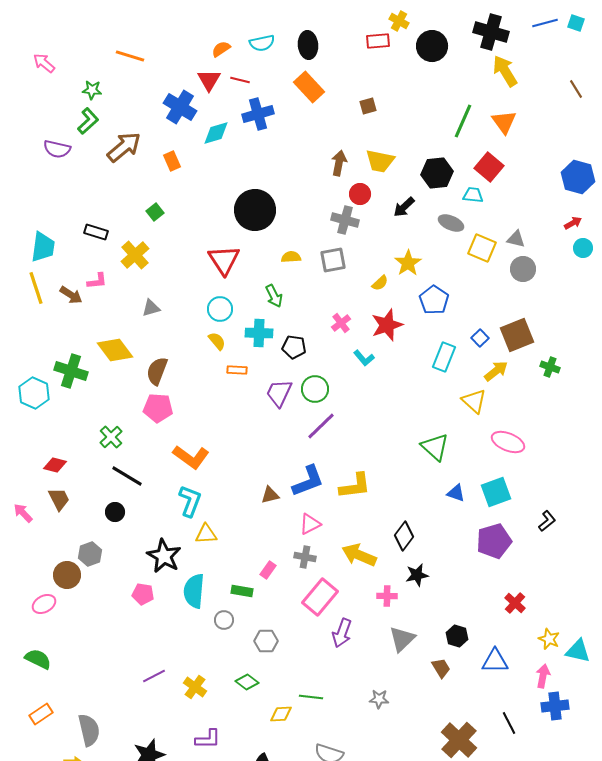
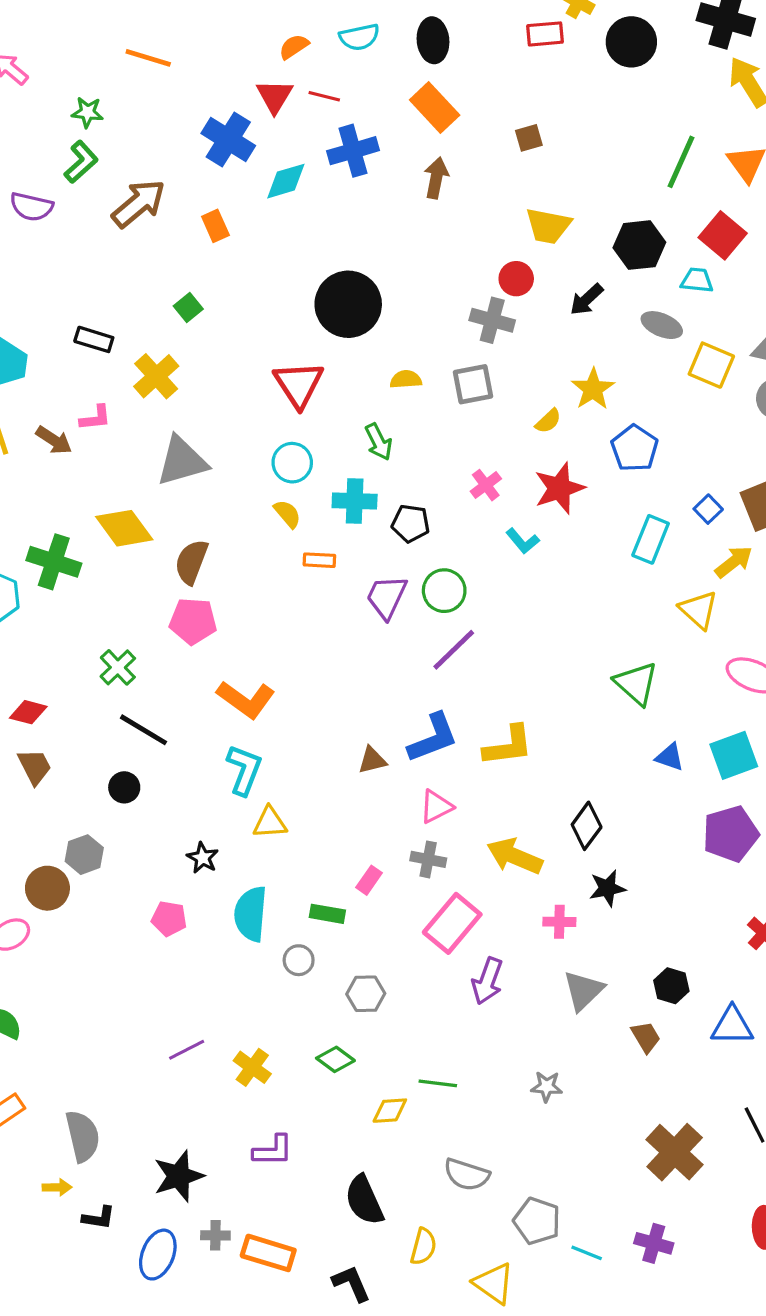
brown arrow: (339, 163) -> (436, 178), moved
gray triangle: (151, 308) -> (182, 461), size x1.8
black star: (164, 556) -> (203, 858), size x0.6

